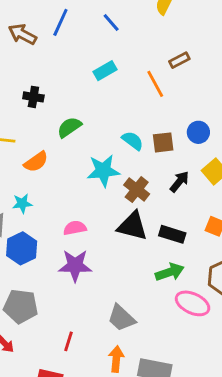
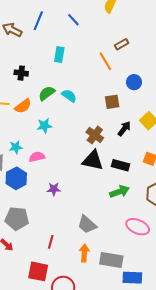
cyan rectangle: (105, 71) -> (59, 55), moved, turned -49
blue circle: (198, 132) -> (134, 82), moved
cyan semicircle: (133, 141) -> (69, 96), moved
orange semicircle: (36, 162) -> (23, 106), moved
cyan star: (103, 171) -> (44, 126), moved, size x0.7
pink semicircle: (75, 228) -> (37, 157), moved
purple star: (75, 266) -> (54, 189), size x0.6
pink ellipse: (193, 303) -> (138, 227), moved

